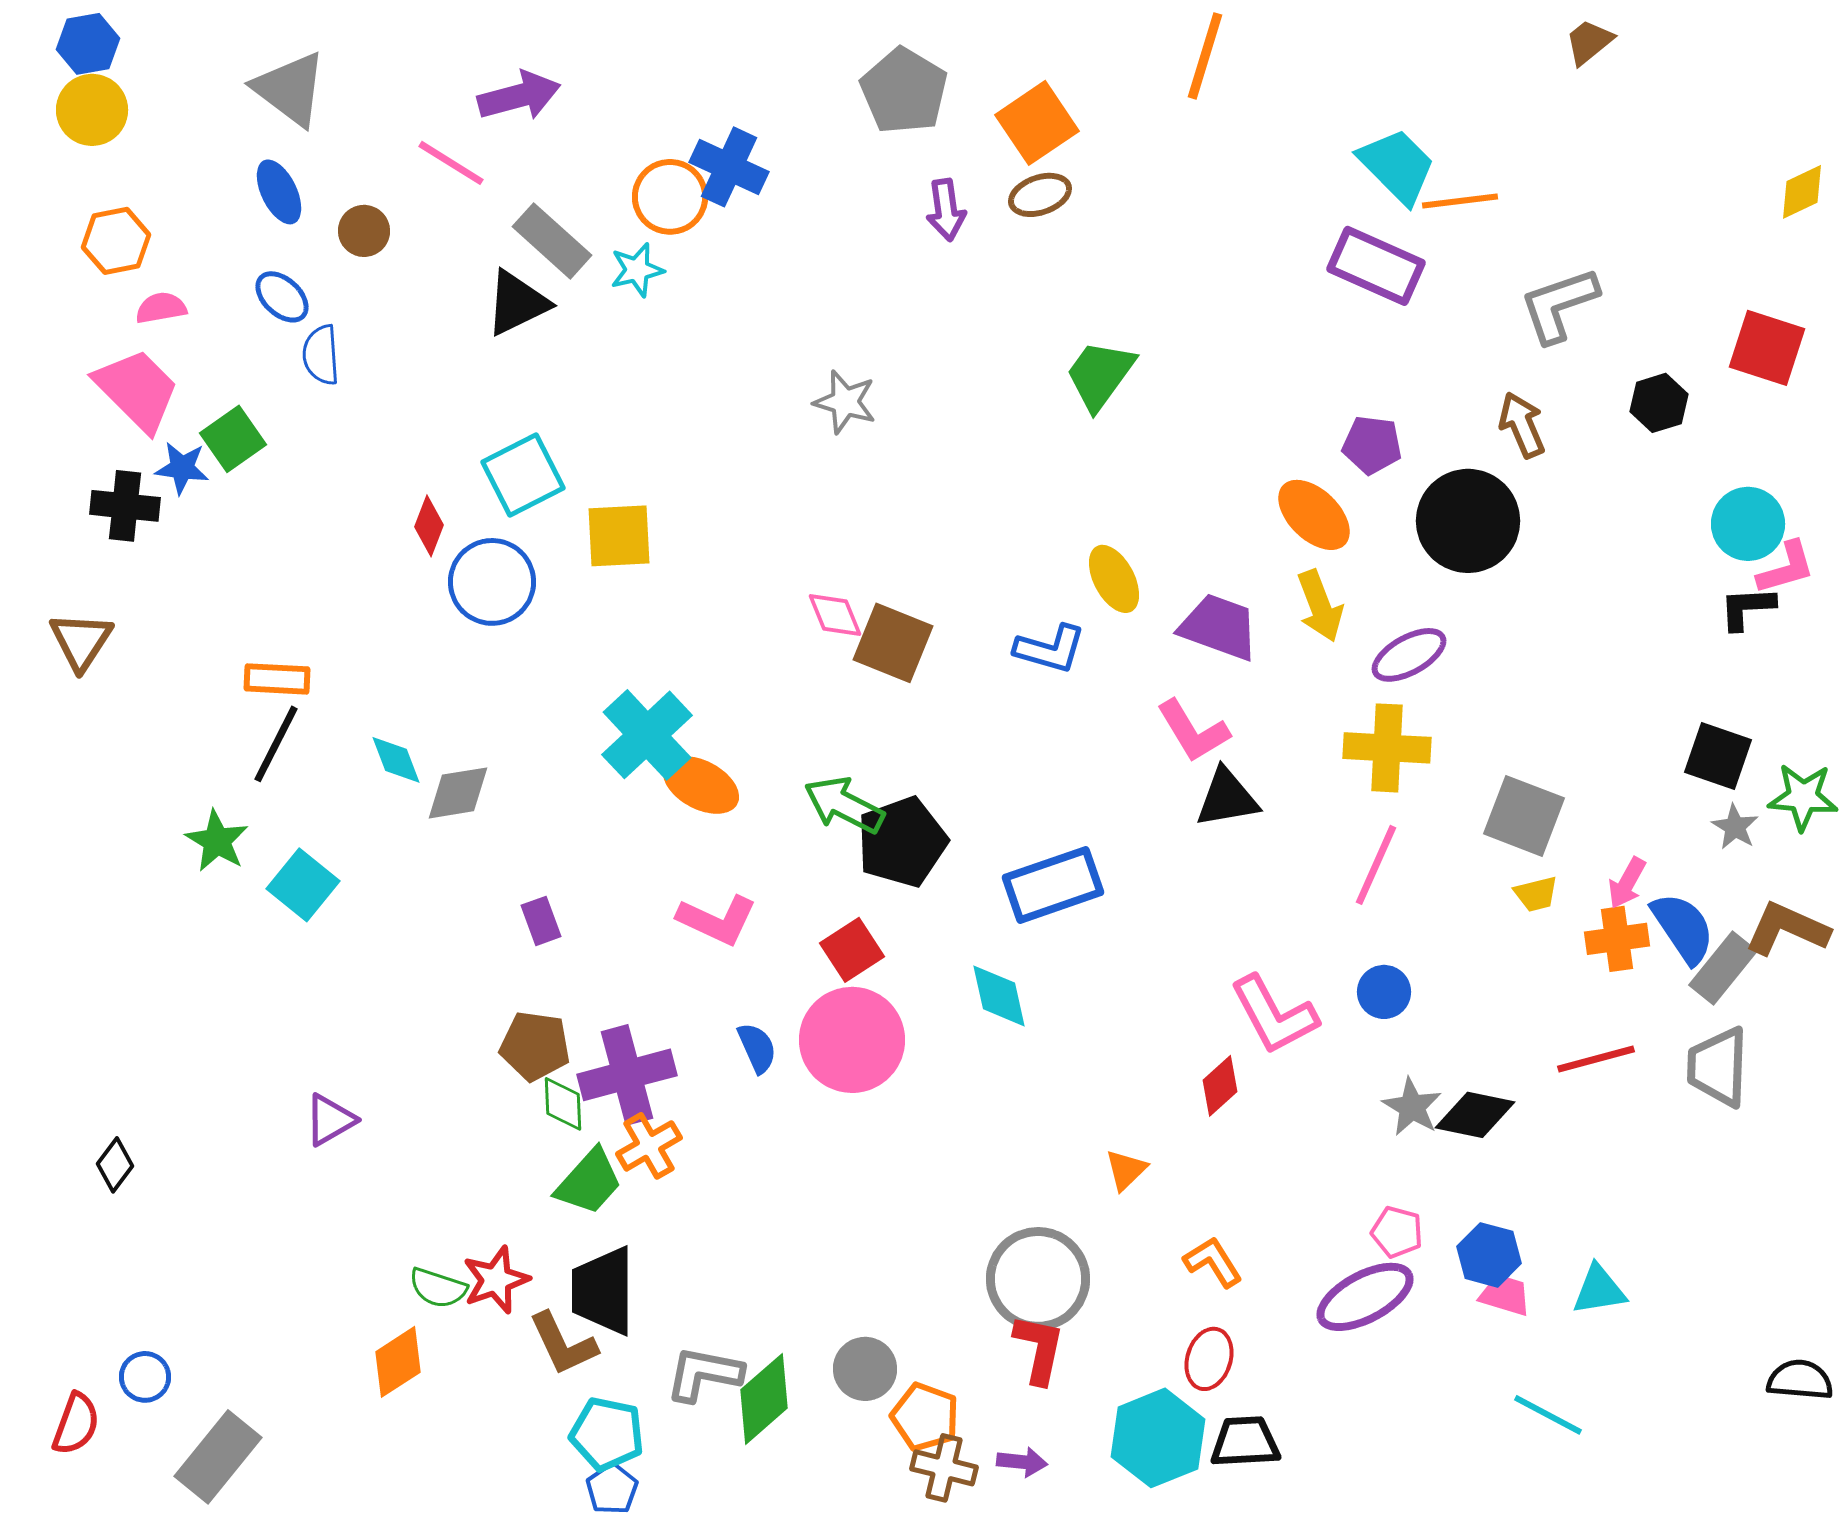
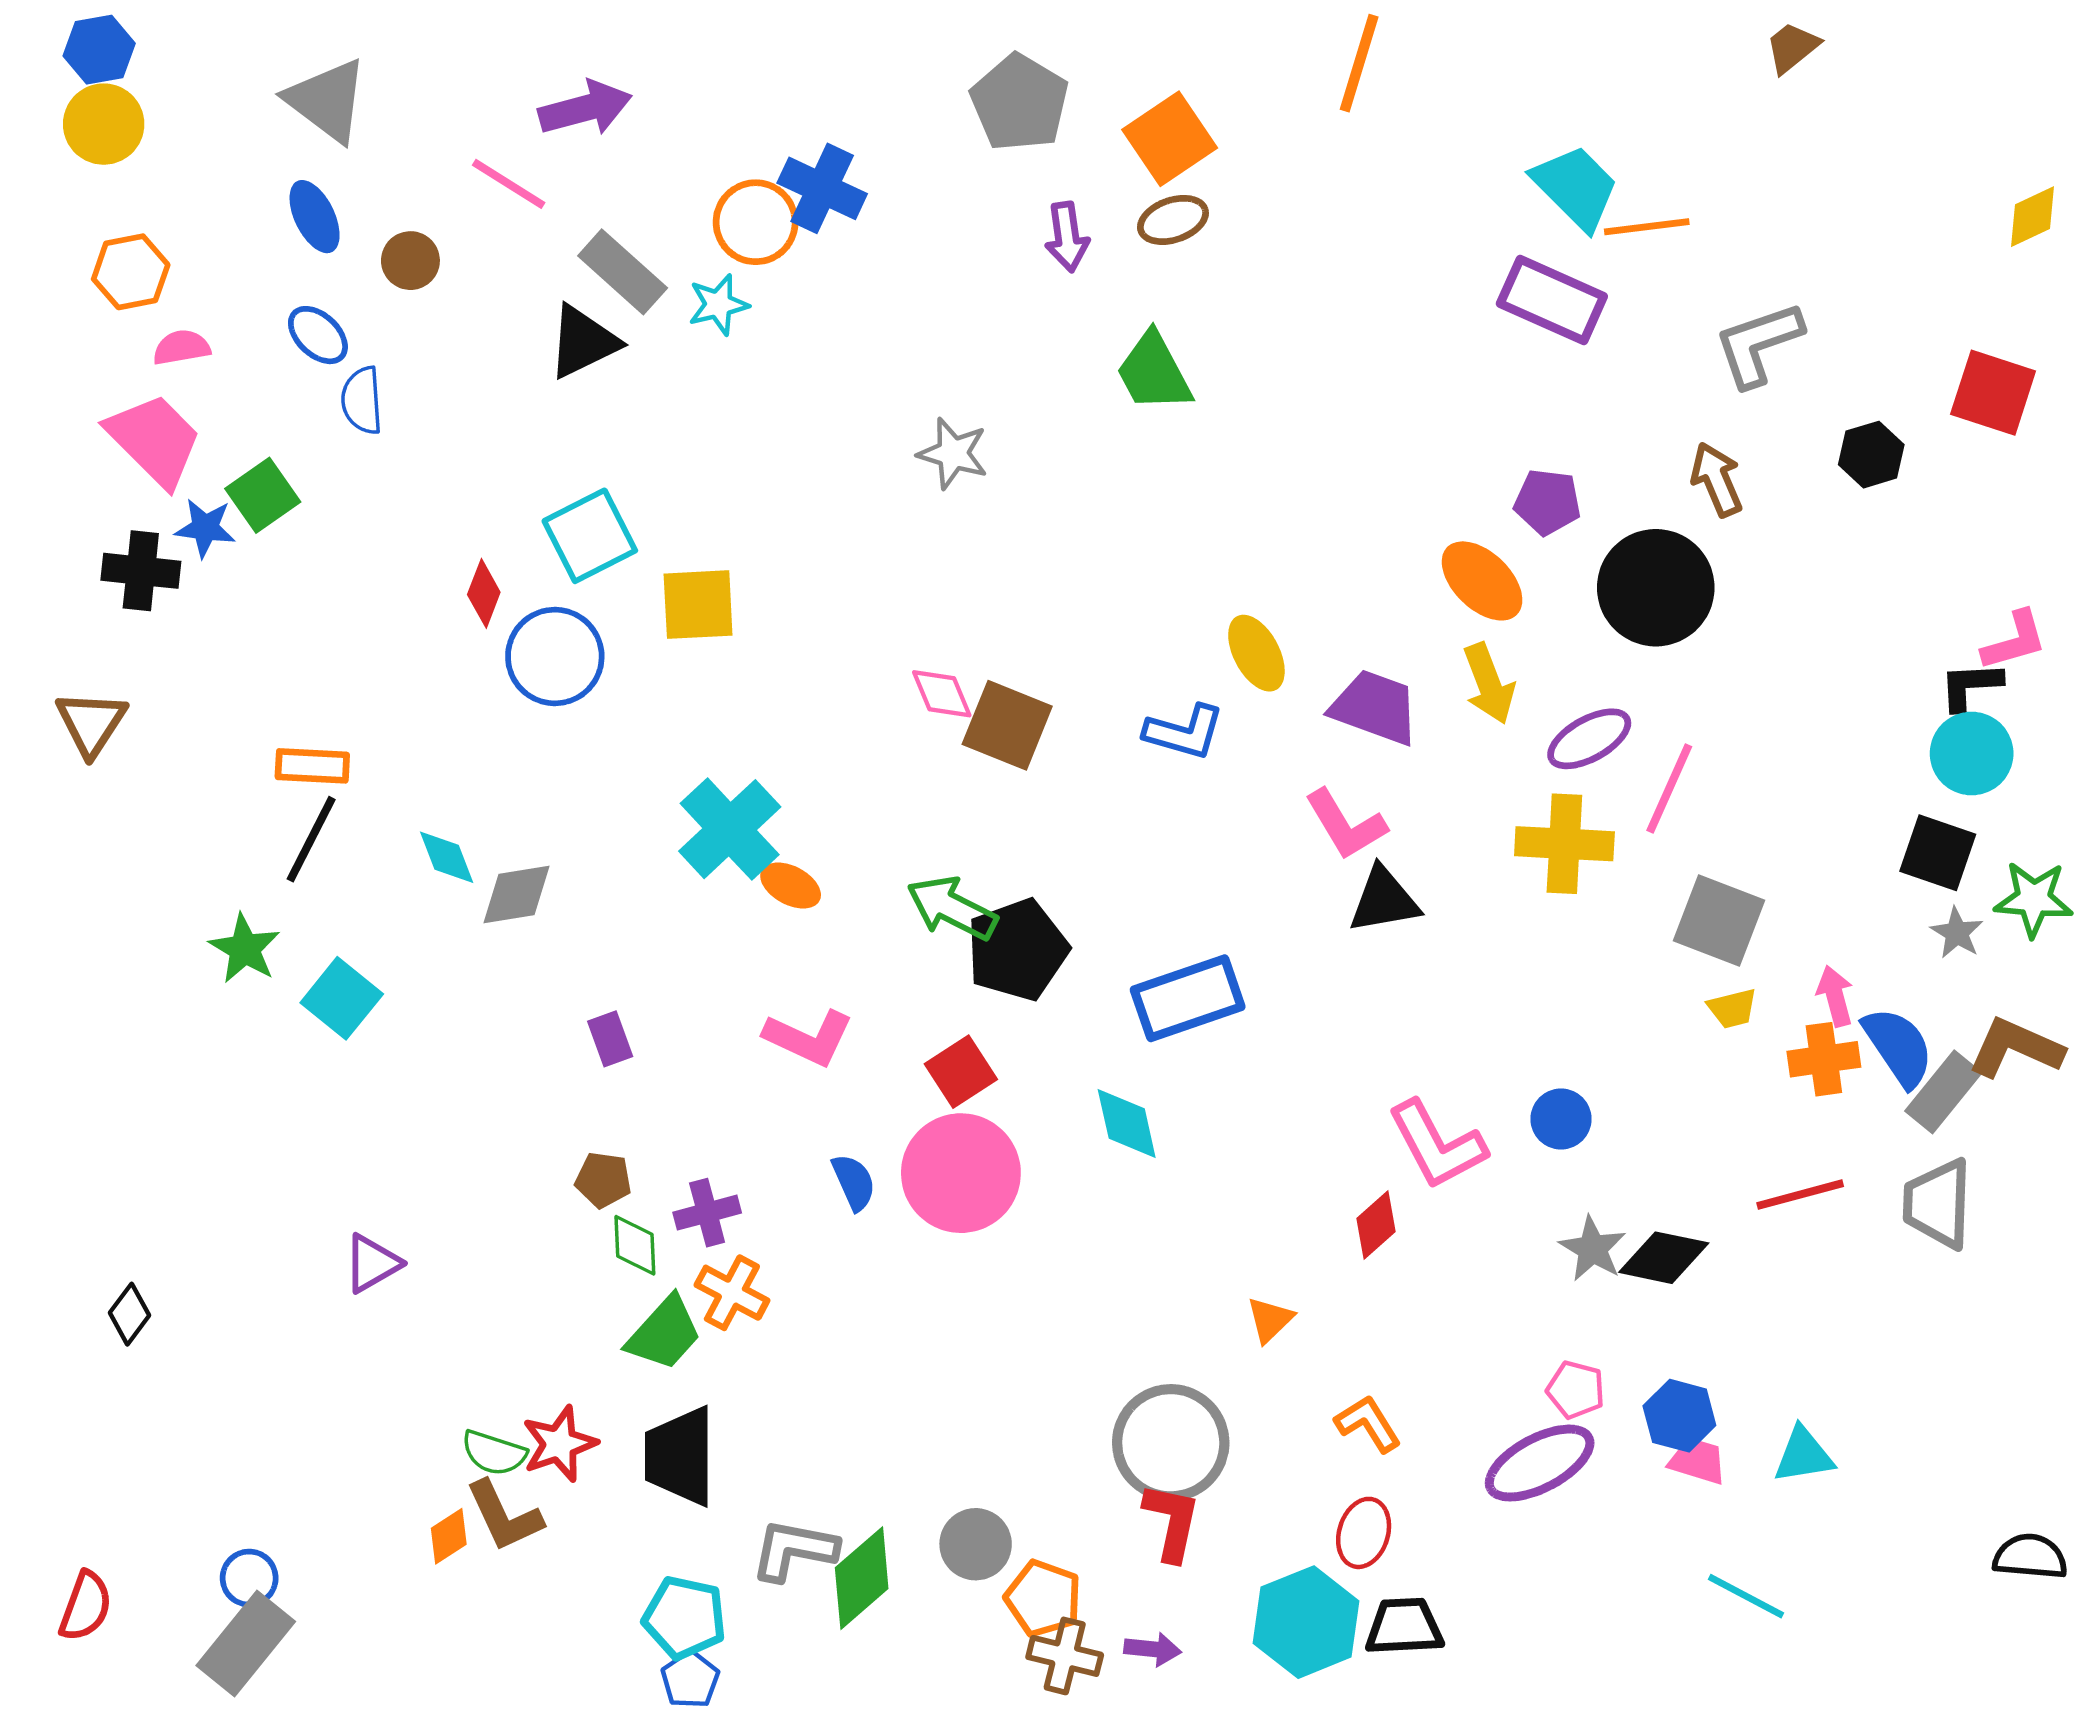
green trapezoid: (1100, 375) -> (1154, 372), moved, turned -64
cyan circle: (1748, 524) -> (1972, 754), moved
orange ellipse: (701, 785) -> (791, 885), size x0.7
pink line: (1376, 865) -> (1669, 788), moved
pink arrow: (1627, 883) -> (1835, 996), turned 136
brown pentagon: (535, 1046) -> (603, 1180), size x0.7
purple cross: (627, 1075) -> (707, 1213), size x0.6
orange cross: (649, 1146) -> (732, 1293), turned -32
brown L-shape: (563, 1344) -> (504, 1516), moved
orange diamond: (398, 1362) -> (449, 1536), size x0.7
blue circle: (145, 1377) -> (249, 1578), moved

